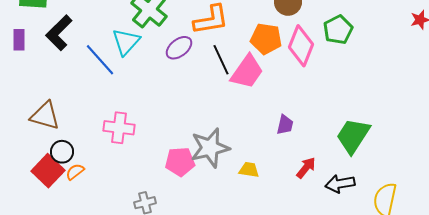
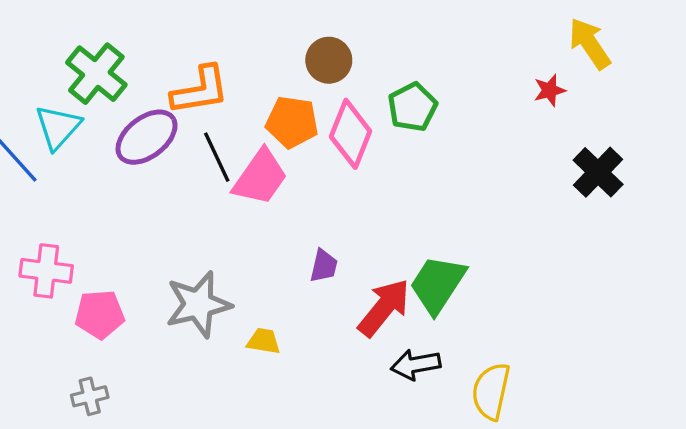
purple ellipse: (179, 48) -> (147, 137), size x1.4
pink pentagon: (180, 162) -> (100, 314), moved
red arrow: (306, 168) -> (384, 308), moved, size x1.6

